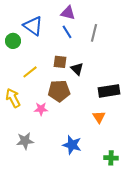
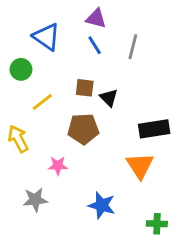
green circle: (13, 41) -> (21, 69), moved
pink star: (41, 109) -> (58, 166), moved
orange triangle: (99, 117) -> (140, 166), size x1.5

